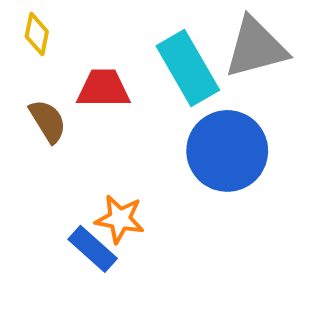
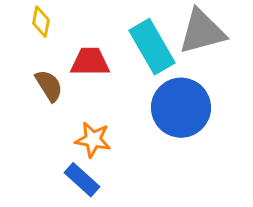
orange star: (120, 219) -> (93, 140), moved

